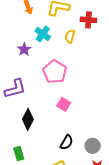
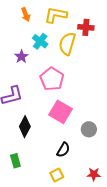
yellow semicircle: (70, 36) -> (67, 44), size x1.6
pink square: (64, 104) -> (61, 112), size x1.6
gray circle: (93, 146) -> (89, 129), moved

